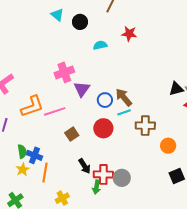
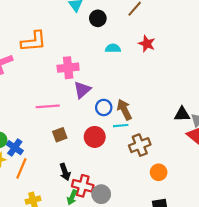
orange L-shape: (32, 106) -> (34, 41), moved
brown cross: (145, 126) -> (140, 145), turned -36

